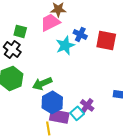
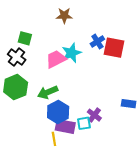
pink trapezoid: (50, 22) -> (56, 59), moved
blue cross: (80, 34) -> (97, 41), moved, turned 32
cyan square: (77, 113) -> (84, 123), turned 32

